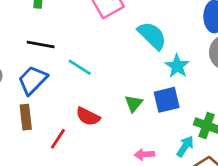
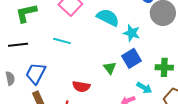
black line: (41, 45) -> (18, 45), moved
cyan line: (80, 67) -> (62, 41), moved
cyan arrow: (185, 146) -> (144, 88), moved, turned 105

